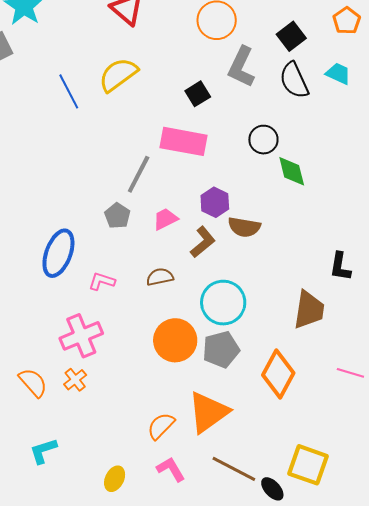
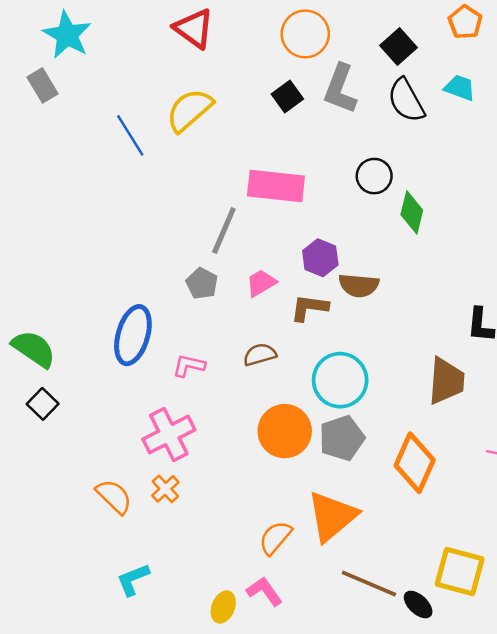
black square: (198, 94) -> (287, 97), moved
green diamond: (292, 171) -> (412, 212), turned 32
brown L-shape: (203, 242) -> (309, 308), turned -128
pink L-shape: (171, 469) -> (264, 591), moved

